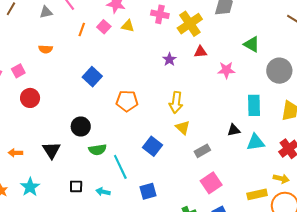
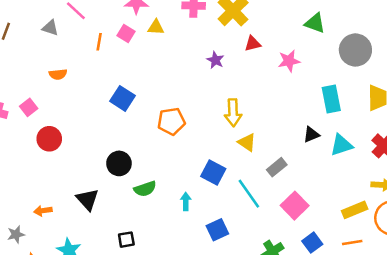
gray triangle: (46, 12) -> (50, 28), turned 40
cyan line: (120, 167) -> (249, 194), moved
cyan arrow: (103, 192) -> (186, 201), moved, turned 88

